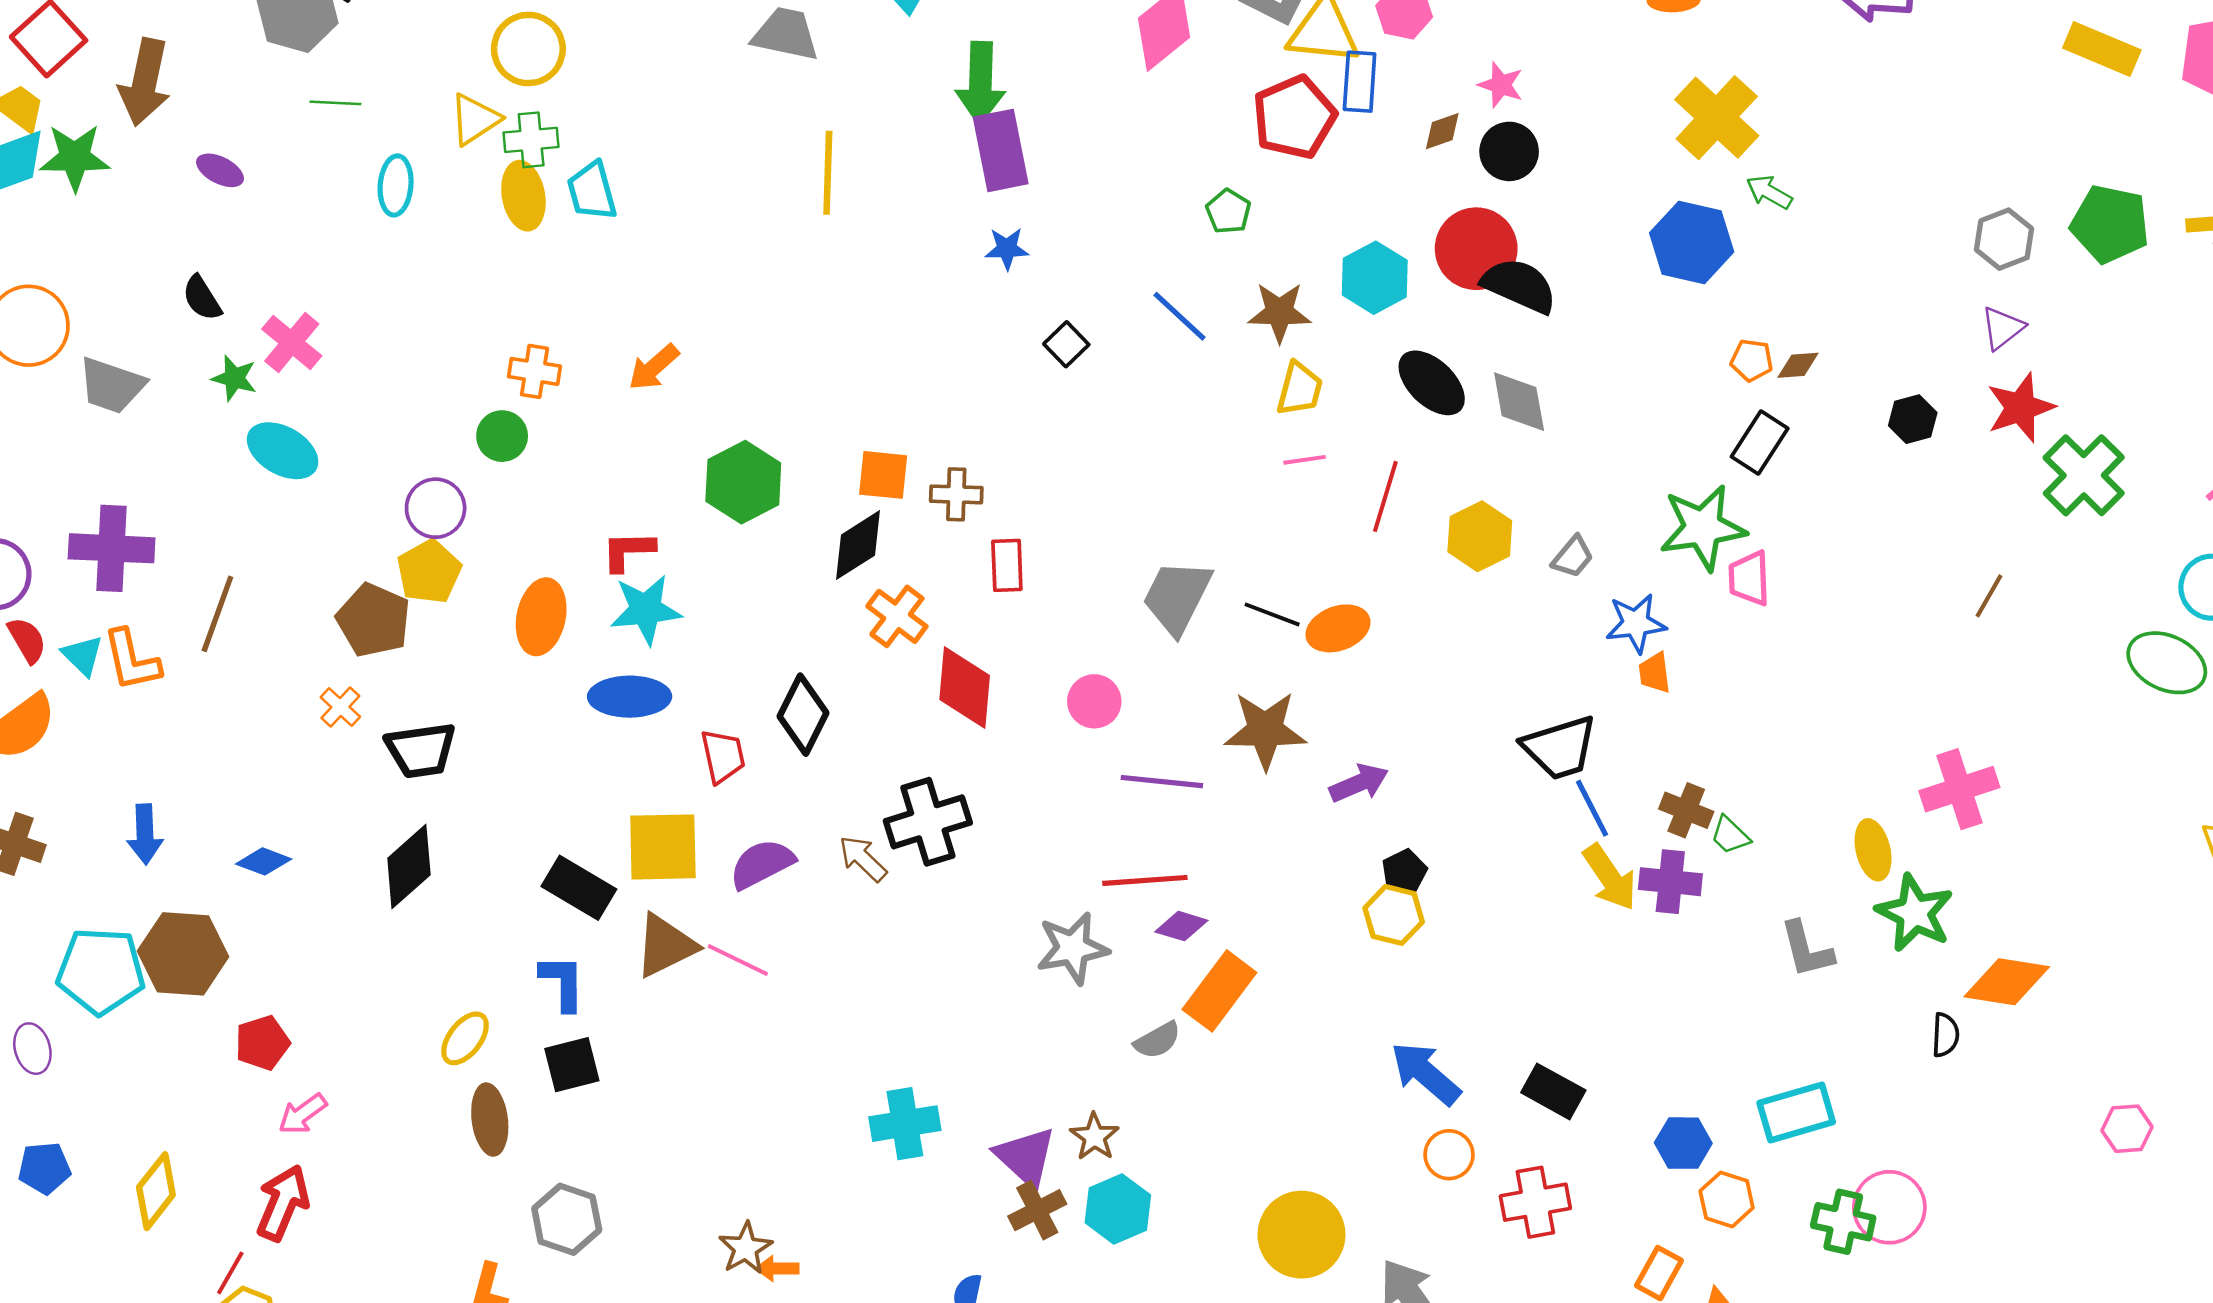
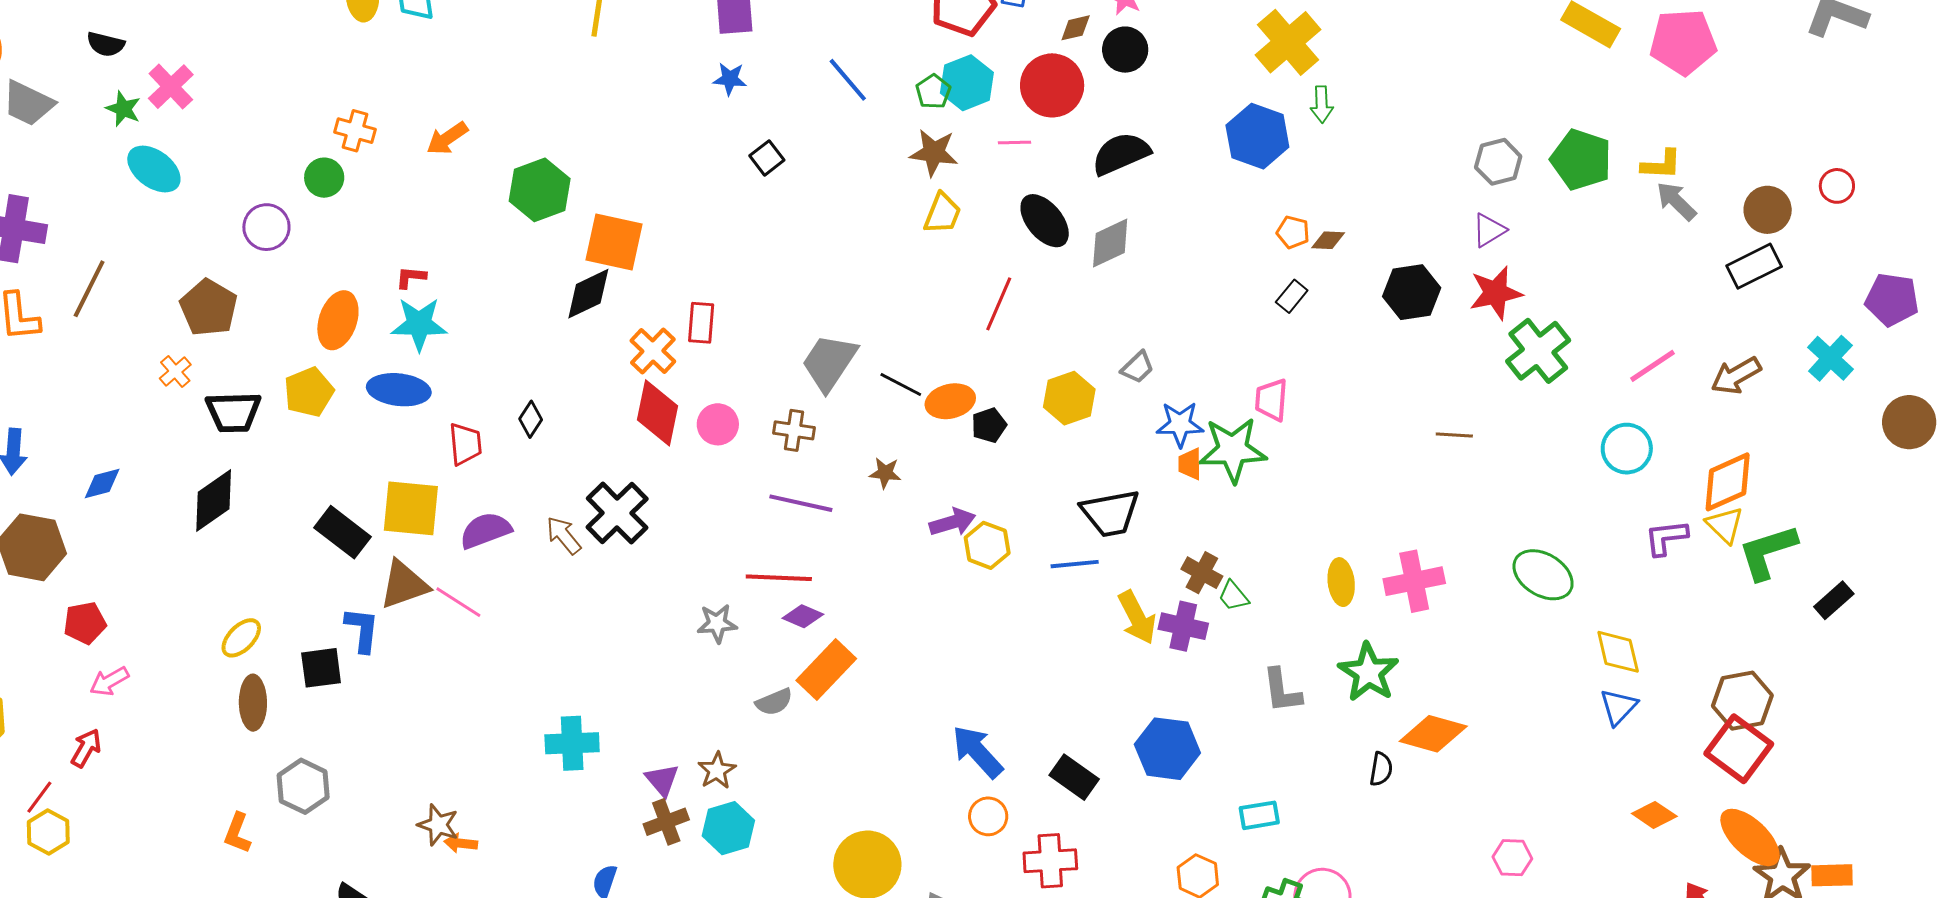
green arrow: (1769, 192) -> (1322, 104), turned -129
green pentagon: (1228, 211) -> (933, 92), moved
red circle: (1476, 249) -> (1052, 85), moved
cyan hexagon: (1375, 278) -> (967, 83), moved
black semicircle: (1519, 286) -> (1121, 154), turned -54
black semicircle: (202, 298) -> (106, 44), turned -51
blue line: (1180, 316) -> (848, 80), moved
gray diamond: (1519, 402) -> (1110, 243), turned 68
black hexagon: (1913, 419) -> (1412, 292), size x1.5
black rectangle: (1760, 443) -> (1292, 296), size x0.7
pink line: (1305, 460) -> (1015, 142), moved
orange square: (883, 475) -> (614, 242), size x1.4
green hexagon: (743, 482) -> (540, 190), moved
brown cross: (956, 494) -> (794, 430), moved
green star: (1703, 528) -> (1233, 450), moved
yellow hexagon: (1480, 536) -> (1069, 398), moved
red L-shape: (628, 551) -> (411, 277), size x0.7
yellow pentagon: (429, 572) -> (309, 392), moved
brown line: (1989, 596) -> (1454, 435), turned 57
orange cross: (897, 616) -> (653, 351), moved
green ellipse: (2167, 663) -> (1543, 575), moved
pink circle: (1094, 701) -> (718, 424), moved
black diamond: (803, 715) -> (531, 419), size x0.6
brown star: (1265, 730) -> (885, 473), size x0.5
blue line: (1592, 808) -> (1075, 564), moved, turned -75
black cross: (928, 822) -> (617, 513), turned -34
yellow ellipse: (1873, 850) -> (1341, 582), moved
blue diamond: (264, 861) -> (102, 483), turned -42
black pentagon: (1404, 872) -> (989, 425), moved
yellow hexagon: (1394, 915) -> (987, 545), moved
gray star: (1073, 948) -> (717, 623), size x0.7
blue L-shape: (563, 983) -> (362, 630), moved
cyan rectangle: (1796, 1112) -> (1259, 815), size x0.7
blue hexagon: (1683, 1143) -> (1167, 749), moved, size x1.5
purple triangle: (1026, 1157) -> (662, 780), size x0.7
red arrow: (283, 1203) -> (86, 748), size x0.7
brown star: (746, 1248) -> (438, 825), turned -30

